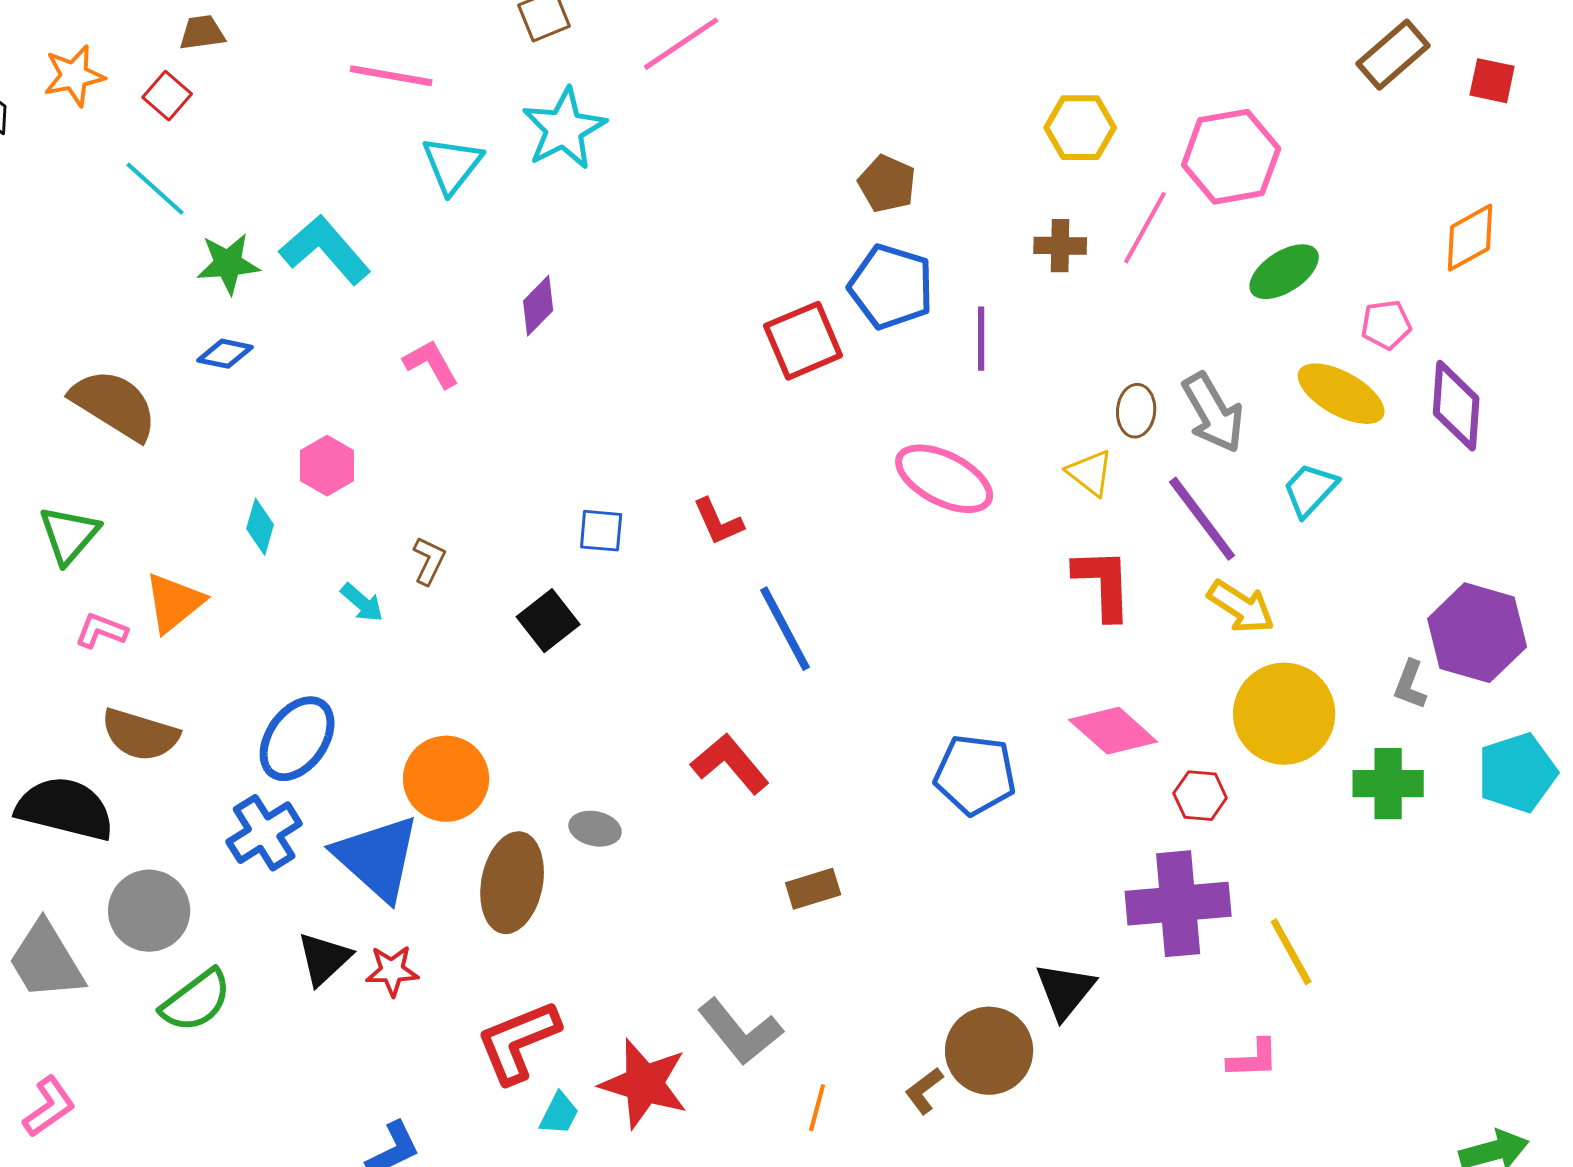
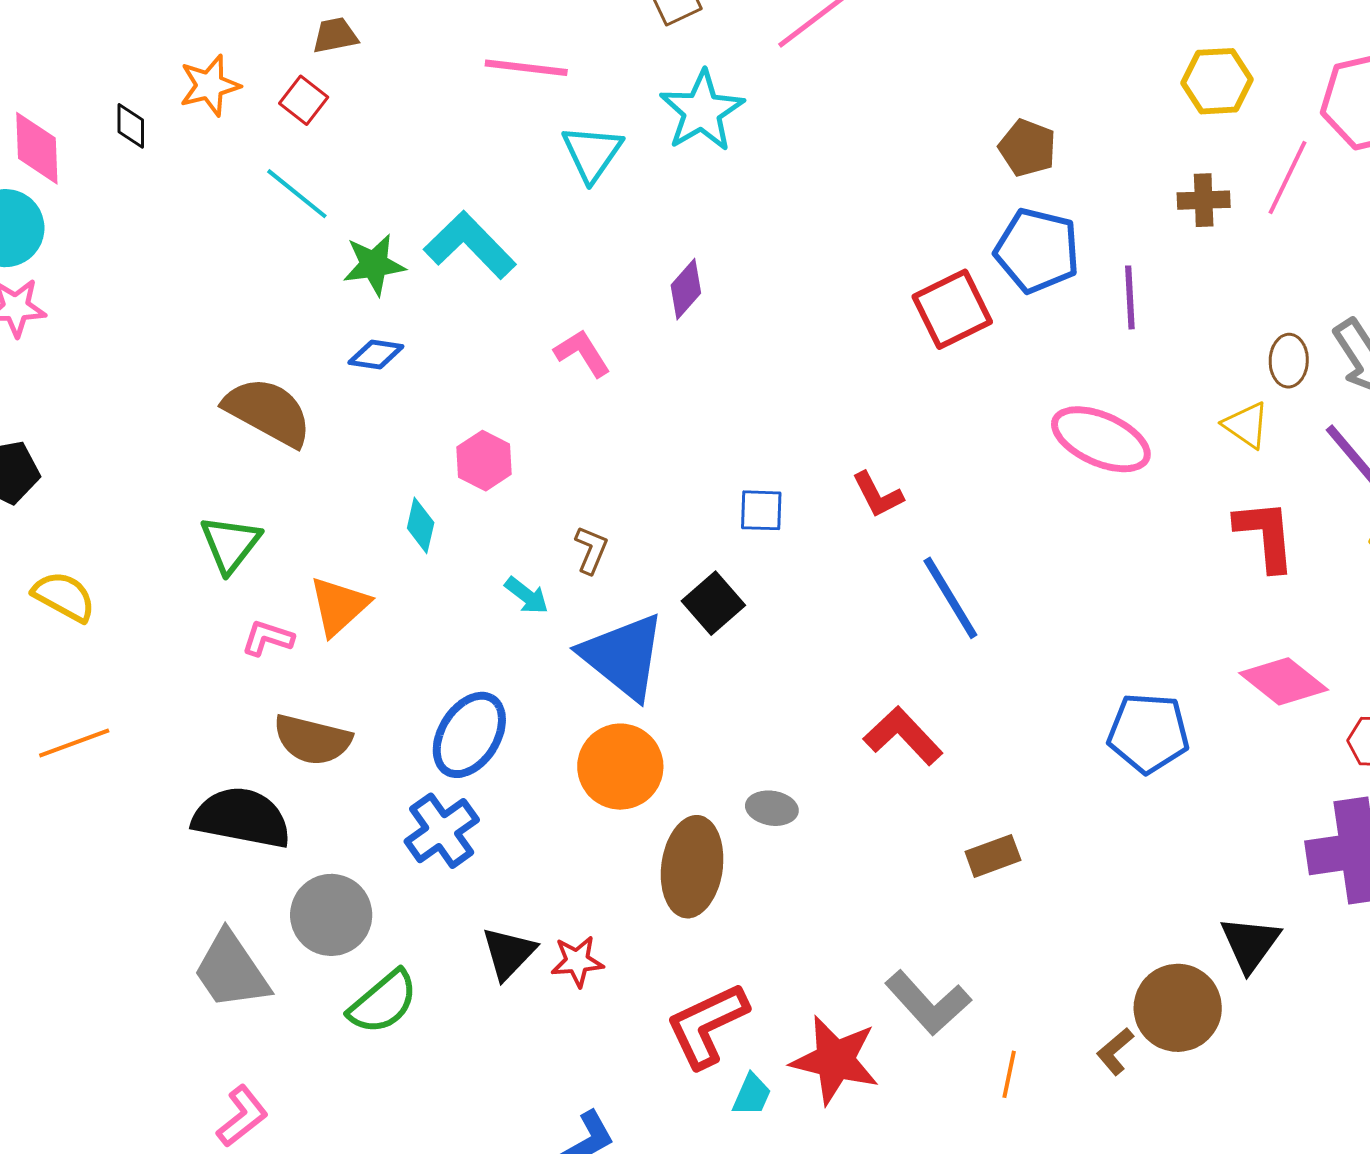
blue triangle: (377, 858) -> (623, 656), moved

